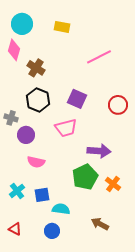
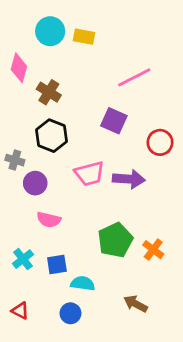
cyan circle: (22, 24) -> (50, 31), moved
purple square: (77, 99) -> (114, 121), moved
purple arrow: (99, 151) -> (129, 179), moved

